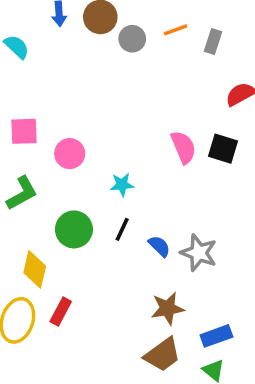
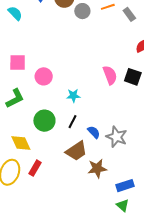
gray rectangle: (213, 42) -> (129, 14), turned -56
yellow diamond: (35, 269) -> (21, 143), turned -40
brown trapezoid: (162, 355) -> (76, 151), moved

